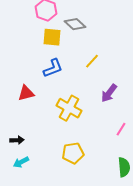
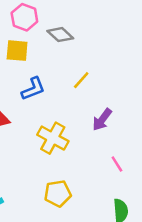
yellow square: (52, 37) -> (17, 51), moved
pink line: (121, 129) -> (117, 164), turned -64

